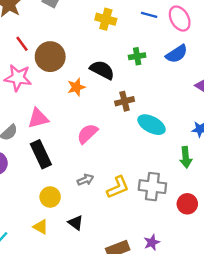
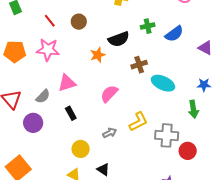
blue semicircle: (177, 54) -> (174, 34), moved
brown circle: (50, 57) -> (79, 22), moved, size x0.6
black semicircle: (102, 70) -> (119, 39), turned 135
black rectangle: (41, 154) -> (71, 113), size x0.6
yellow L-shape: (118, 187) -> (138, 122), moved
red circle: (187, 204) -> (188, 151), moved

